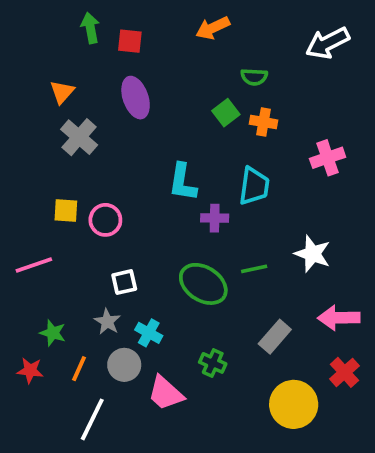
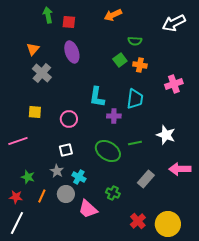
pink circle: (105, 220) -> (69, 119), moved
red cross: (344, 372) -> (138, 221), moved
yellow circle: (294, 404) -> (168, 224), moved
white line: (92, 419) -> (17, 223), moved

